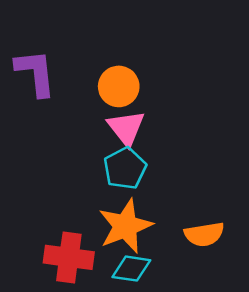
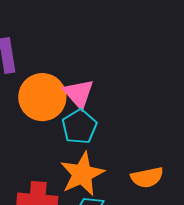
orange circle: (119, 86) -> (42, 97), moved, size x1.4

